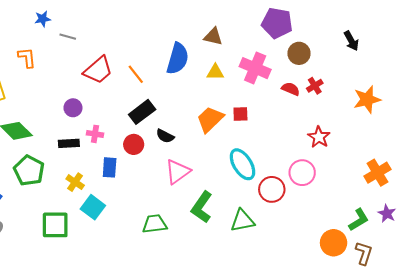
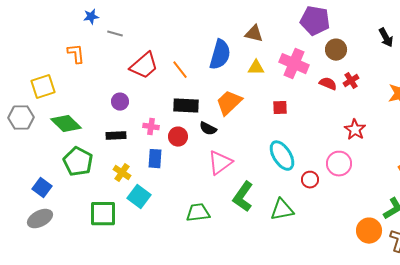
black rectangle: (142, 112) -> (186, 106), turned 40
orange trapezoid: (210, 119) -> (229, 103), moved
pink cross: (95, 134) -> (151, 127), moved
red circle: (272, 189) -> (310, 180), size x0.7

